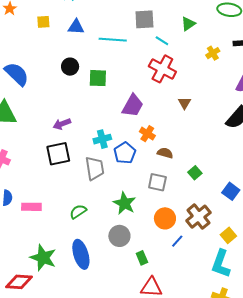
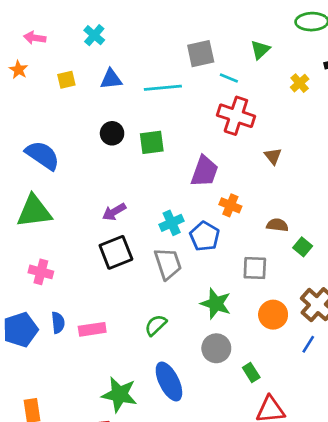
brown semicircle: (165, 153) -> (277, 225), moved
blue line: (177, 241) -> (308, 344), moved

